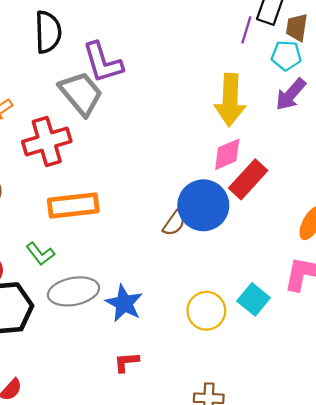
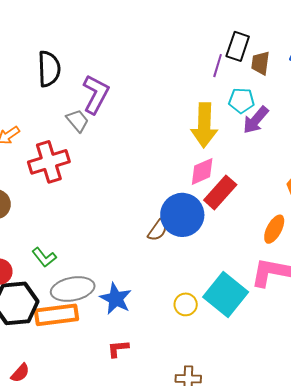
cyan pentagon: (286, 55) -> (241, 101), moved
purple L-shape: (103, 62) -> (96, 94), turned -135
gray trapezoid: (81, 93) -> (77, 121), size x0.6
orange rectangle: (73, 205) -> (57, 315), moved
cyan square: (254, 299) -> (226, 294), size x1.6
yellow circle: (206, 311) -> (186, 304), size x0.7

